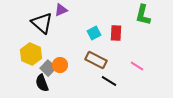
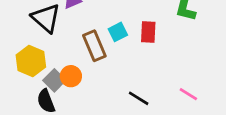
brown rectangle: (96, 60) -> (94, 46), moved, turned 40
pink line: (137, 66) -> (188, 94), moved

